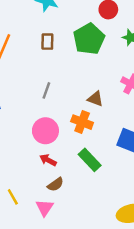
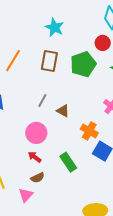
brown rectangle: (47, 42) -> (49, 61), size x1.5
brown triangle: (95, 99) -> (63, 111), moved
orange cross: (82, 122) -> (89, 131), moved

